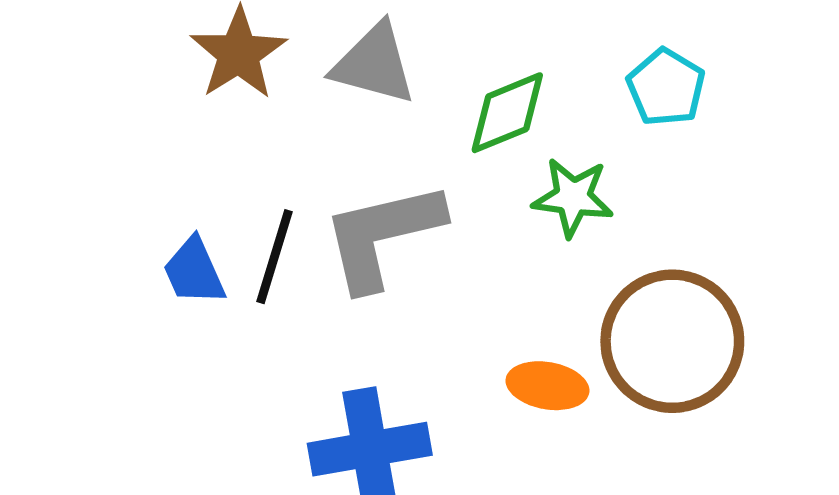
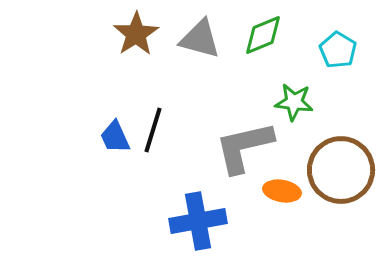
green diamond: (507, 113) -> (263, 35), moved
gray L-shape: (382, 235) -> (244, 147), moved

